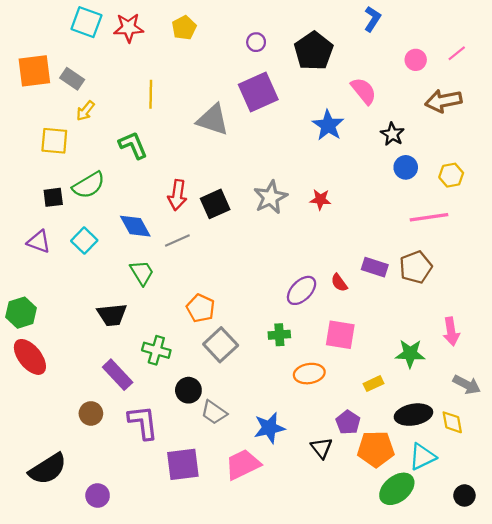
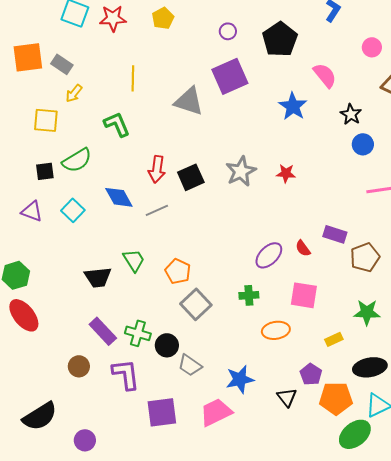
brown pentagon: (416, 267) -> (365, 257), moved
green trapezoid: (142, 273) -> (134, 260), moved
green cross: (156, 350) -> (138, 333), moved

